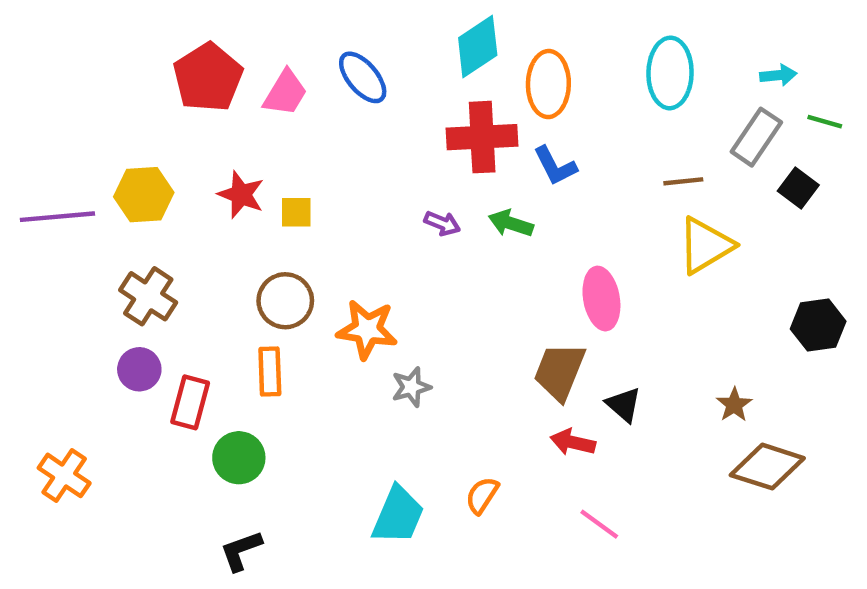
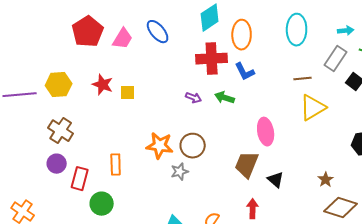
brown circle: (285, 301) -> (193, 146), moved
red arrow: (573, 442) -> (253, 209), moved, turned 78

